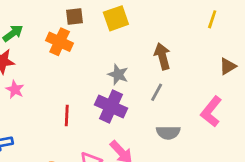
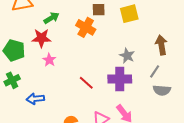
purple cross: (111, 107) -> (120, 79), turned -30
red line: (67, 115) -> (86, 83), turned -56
gray semicircle: (168, 133) -> (162, 90), moved

